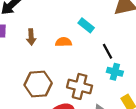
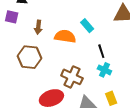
orange semicircle: (64, 42) -> (65, 36), size x1.5
brown hexagon: (38, 84) -> (30, 57), moved

